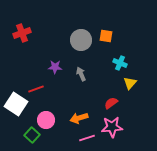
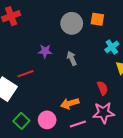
cyan cross: (120, 63) -> (112, 47), turned 32
red semicircle: (111, 103) -> (103, 88), turned 104
pink circle: (46, 120) -> (47, 120), moved

